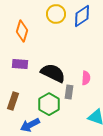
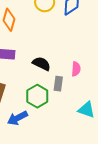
black semicircle: (53, 73) -> (41, 64), size x0.7

